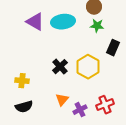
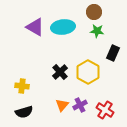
red cross: (105, 105) -> (105, 110), turned -36
purple cross: (80, 110) -> (80, 105), moved

